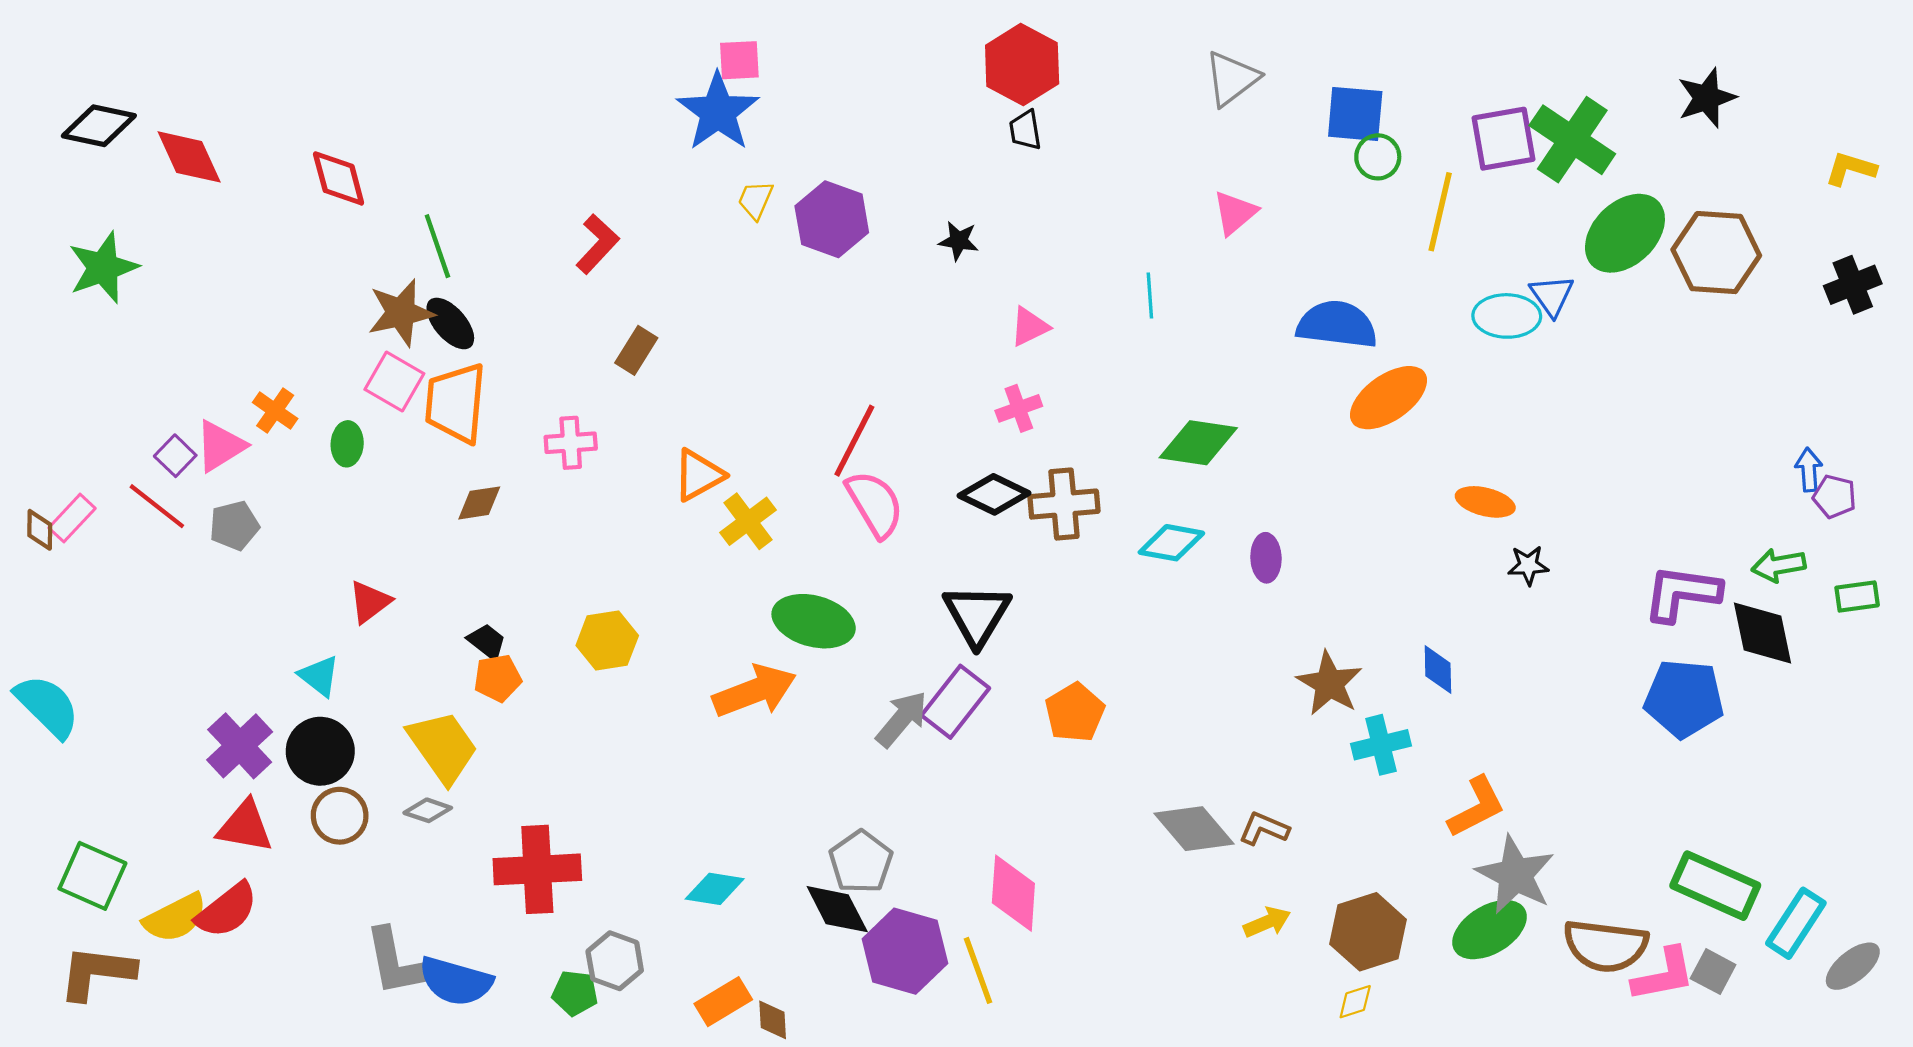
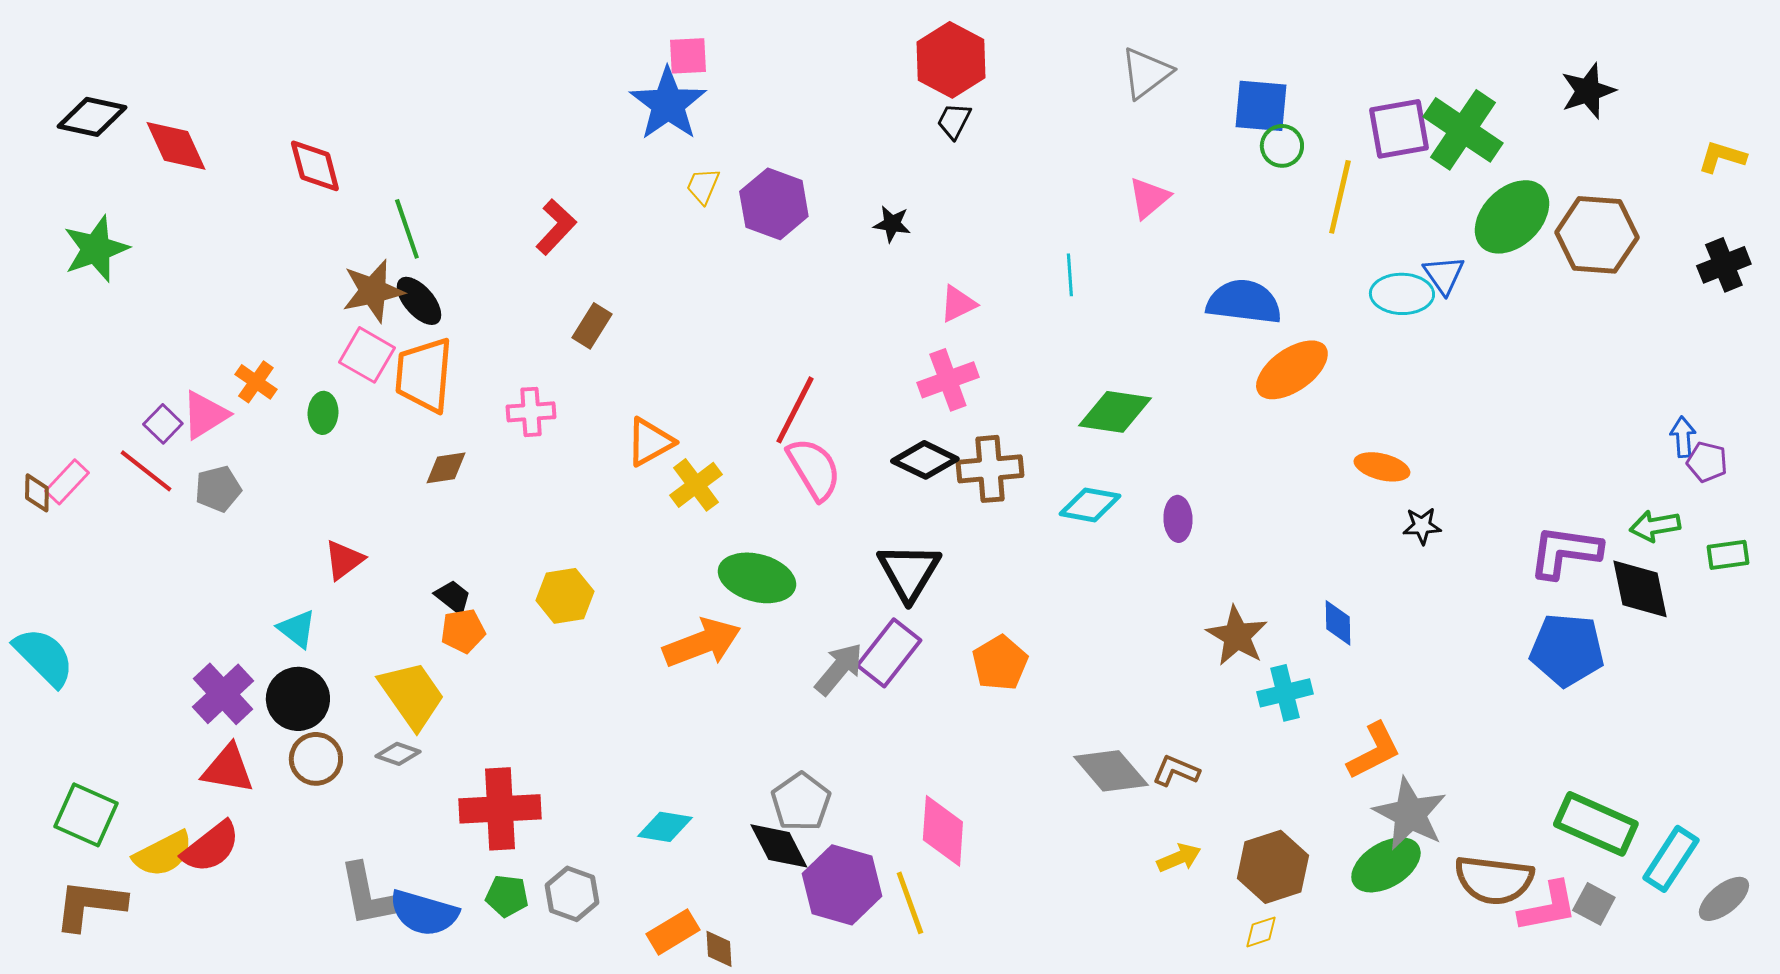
black trapezoid: (1025, 130) -> (954, 121), turned 36
pink cross: (1019, 408) -> (948, 380), size x1.4
green pentagon: (575, 993) -> (507, 896), moved

